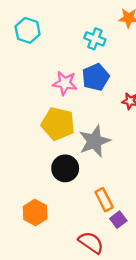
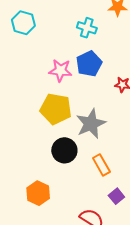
orange rectangle: (104, 200) -> (101, 165), moved

